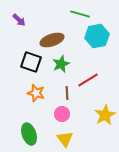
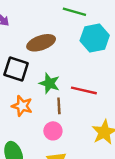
green star: (61, 64) -> (49, 83), moved, turned -30
red line: (88, 80) -> (84, 90), turned 45

